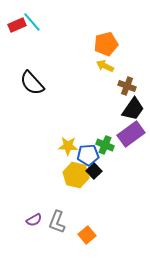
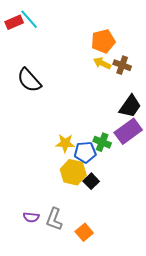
brown cross: (127, 86) -> (122, 65), moved
black square: (94, 171) -> (91, 181), moved
purple semicircle: (34, 220) -> (31, 217), turned 35

